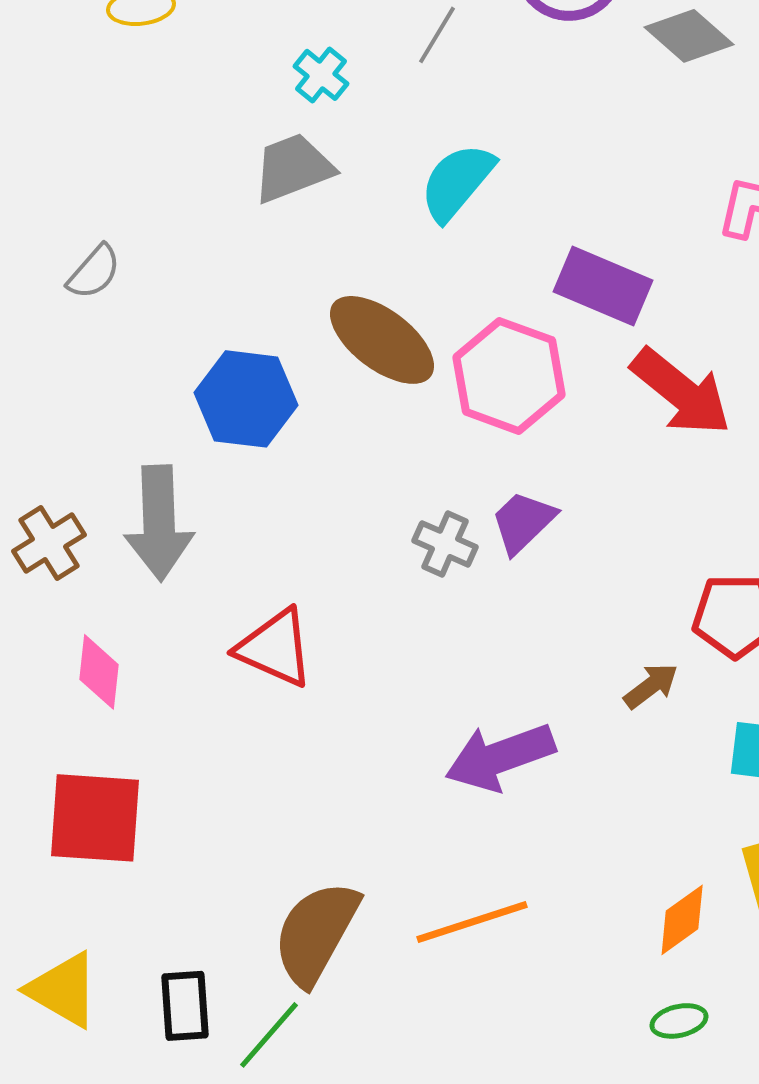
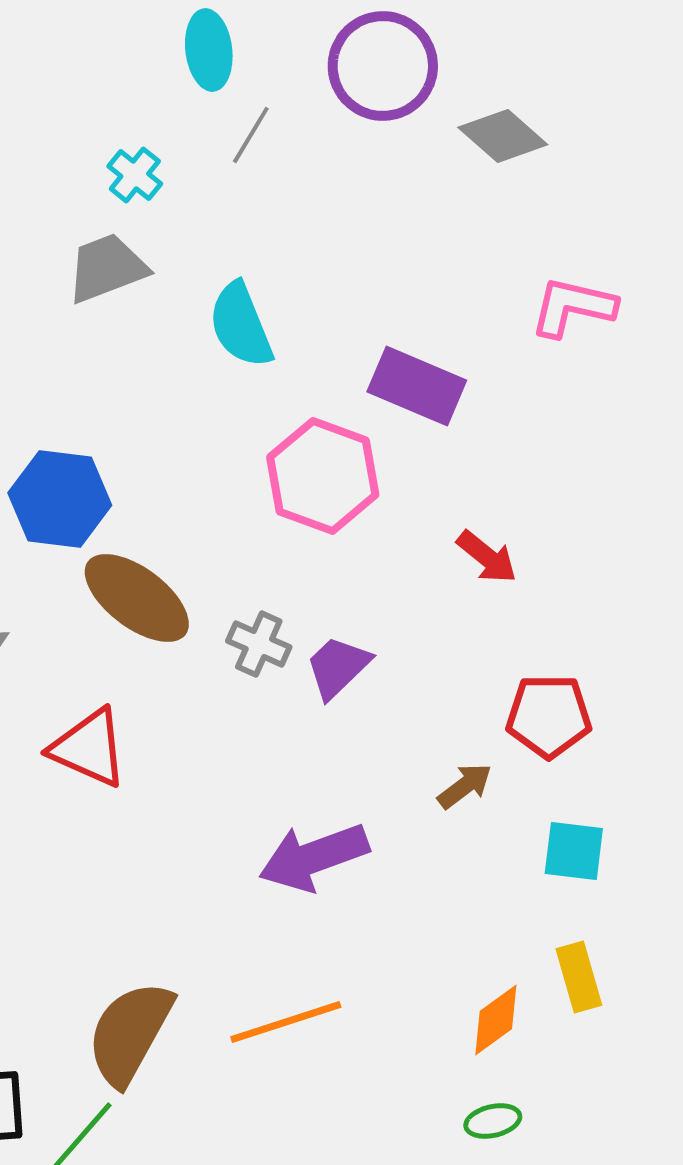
cyan semicircle: (457, 182) -> (241, 325), moved, turned -62
brown ellipse: (382, 340) -> (137, 598), moved
red arrow: (681, 392) -> (487, 557), moved, size x0.6
purple trapezoid: (523, 522) -> (338, 667), moved

